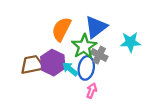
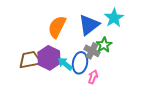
cyan star: (130, 42) -> (114, 18), moved, turned -30
green star: (84, 46) -> (104, 45), moved, size x0.7
pink arrow: (92, 91) -> (93, 77), moved

